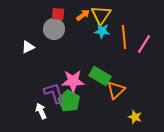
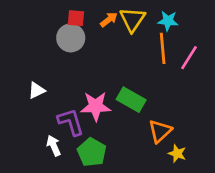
cyan star: (102, 31) -> (168, 21), moved
white triangle: (28, 47) -> (37, 90), moved
orange triangle: (116, 90) -> (160, 131), moved
green pentagon: (69, 101) -> (92, 152), moved

